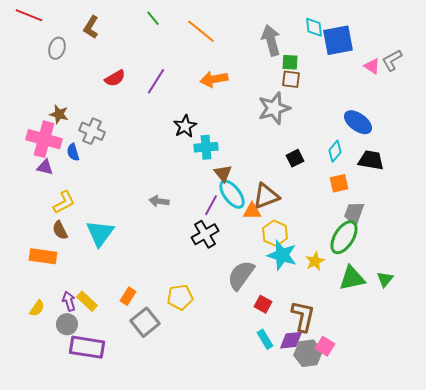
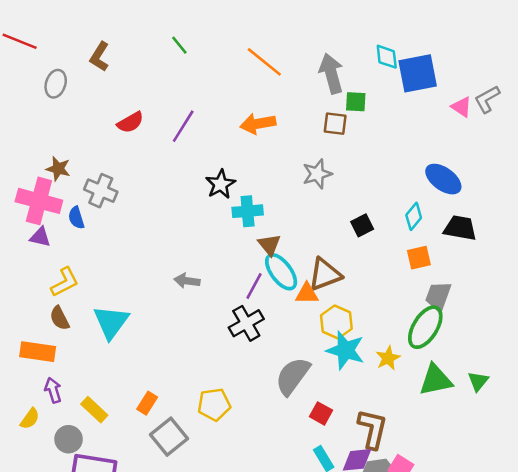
orange line: (201, 31) -> (264, 62), moved
brown square: (291, 79) -> (335, 124), moved
gray star: (274, 108) -> (317, 174), moved, size x0.7
purple arrow: (69, 301) -> (53, 390), moved

